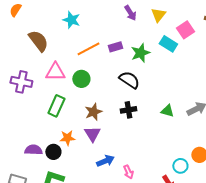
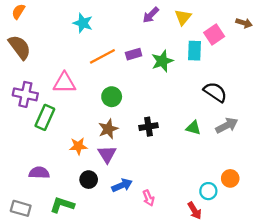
purple arrow: (130, 13) -> (151, 15), turned 77
brown semicircle: (38, 41) -> (20, 47), moved
cyan rectangle: (168, 44) -> (195, 51), turned 60
green circle: (81, 79) -> (112, 97), moved
black semicircle: (129, 80) -> (215, 92), moved
green rectangle: (56, 106) -> (45, 117), moved
orange star: (67, 138) -> (78, 146), moved
black circle: (53, 152) -> (89, 180), moved

